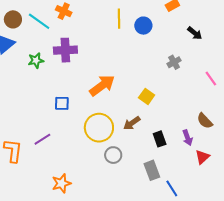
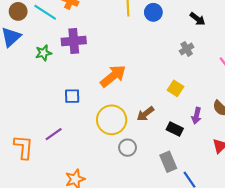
black arrow: (195, 33) -> (198, 19), moved
yellow square: (147, 96) -> (175, 88), moved
purple arrow: (188, 138) -> (196, 116), moved, turned 35
black rectangle: (160, 139) -> (175, 129), turned -42

